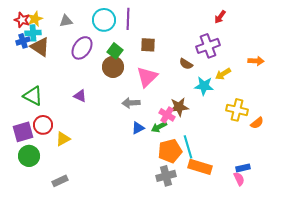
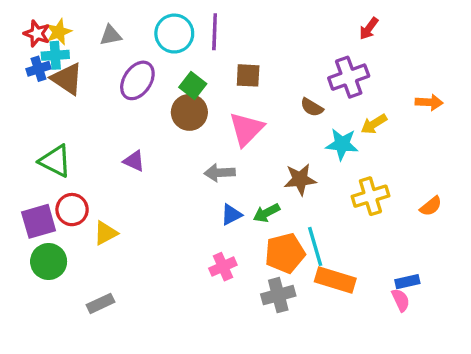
yellow cross: (237, 110) -> (370, 196), moved, turned -30
pink cross: (167, 115) -> (223, 267), moved, turned 35

